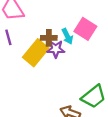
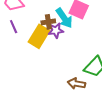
cyan arrow: (67, 36) -> (64, 18), size x1.5

